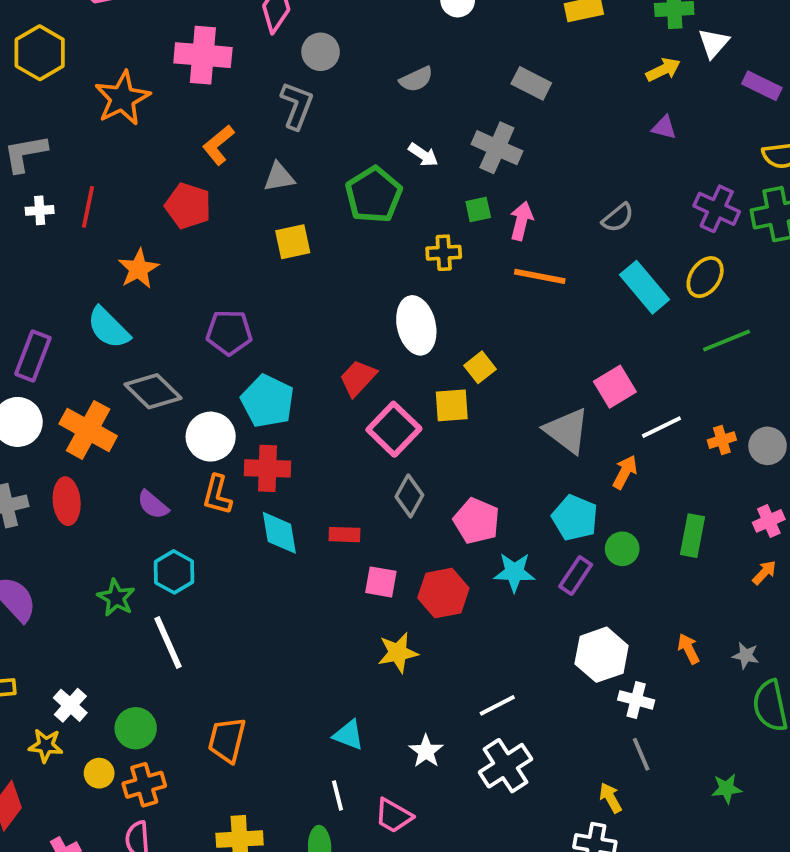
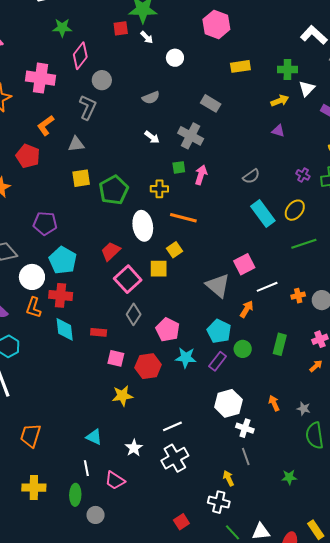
green pentagon: (374, 195) -> (114, 190), moved
purple cross: (717, 209) -> (303, 175), size x0.6
orange line: (540, 276) -> (183, 218), moved

